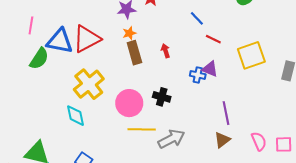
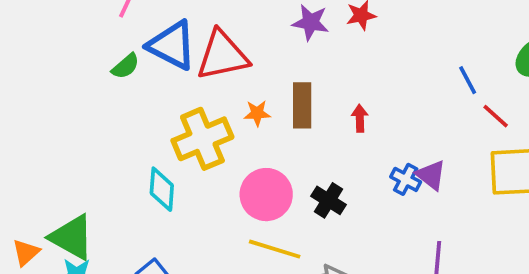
blue line: (197, 18) -> (468, 80), moved
orange star: (129, 33) -> (257, 113), moved
red line: (213, 39) -> (496, 116), moved
green semicircle: (39, 59) -> (126, 66), size x0.7

